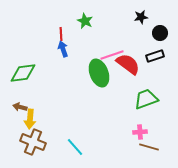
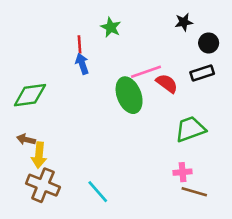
red semicircle: (128, 64) -> (167, 83), size x0.7

